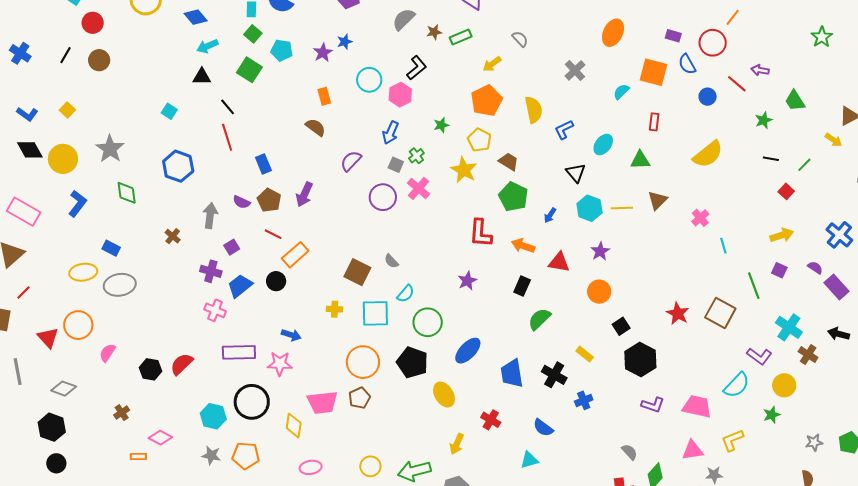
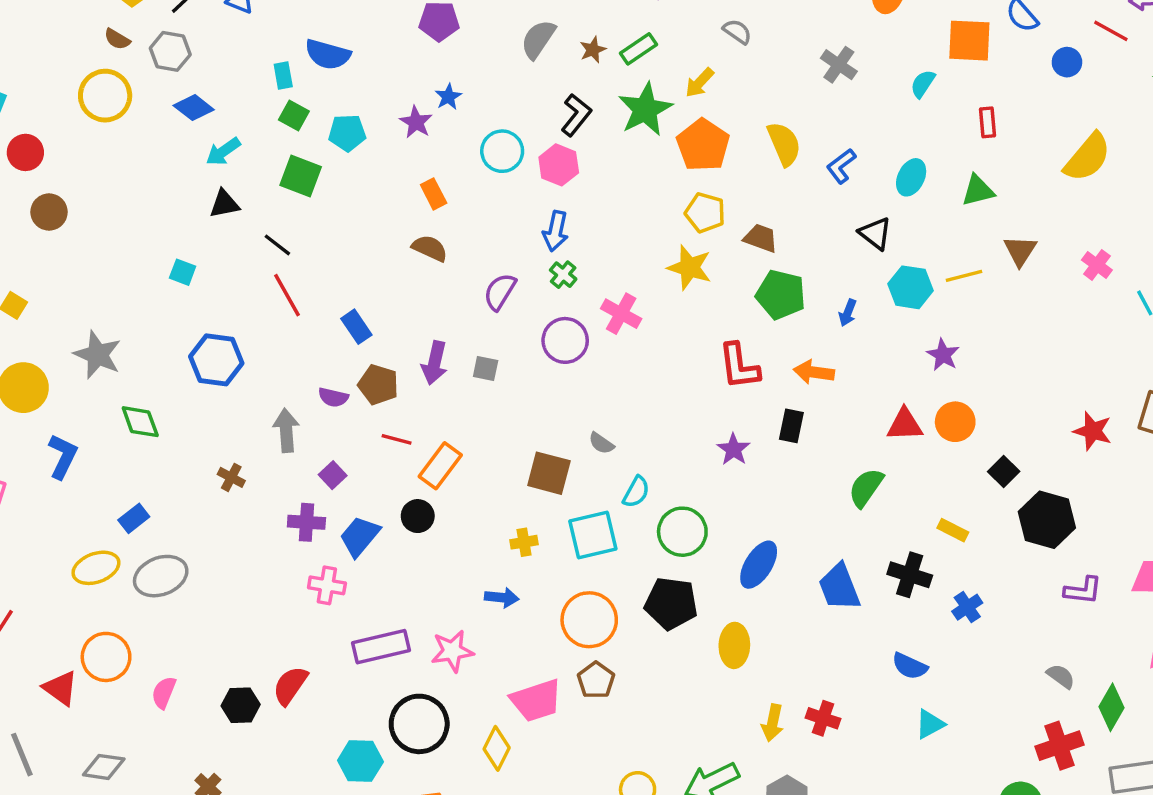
green star: (441, 125) -> (645, 109), moved, size x2.0
green cross: (416, 156) -> (563, 275), moved
gray square: (396, 165) -> (486, 369), moved
blue rectangle: (111, 248) -> (134, 518), turned -54
red triangle: (559, 262) -> (905, 425), moved
black rectangle: (522, 286) -> (791, 426), moved
blue arrow: (291, 335) -> (502, 598), moved
yellow ellipse: (444, 395) -> (734, 645), turned 45
red cross: (491, 420) -> (823, 718), moved
yellow diamond: (294, 425) -> (497, 748), turned 30
cyan triangle: (529, 460) -> (930, 724), moved

